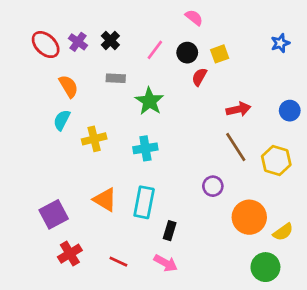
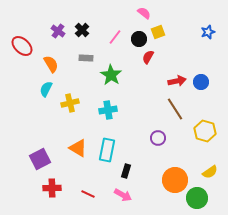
red ellipse: (46, 45) -> (22, 46), moved
yellow square: (220, 54) -> (158, 32), moved
blue circle: (290, 111) -> (201, 82), moved
yellow hexagon: (276, 161) -> (205, 131), moved
orange circle: (249, 217) -> (175, 180), moved
red cross: (70, 254) -> (52, 188), turned 30

